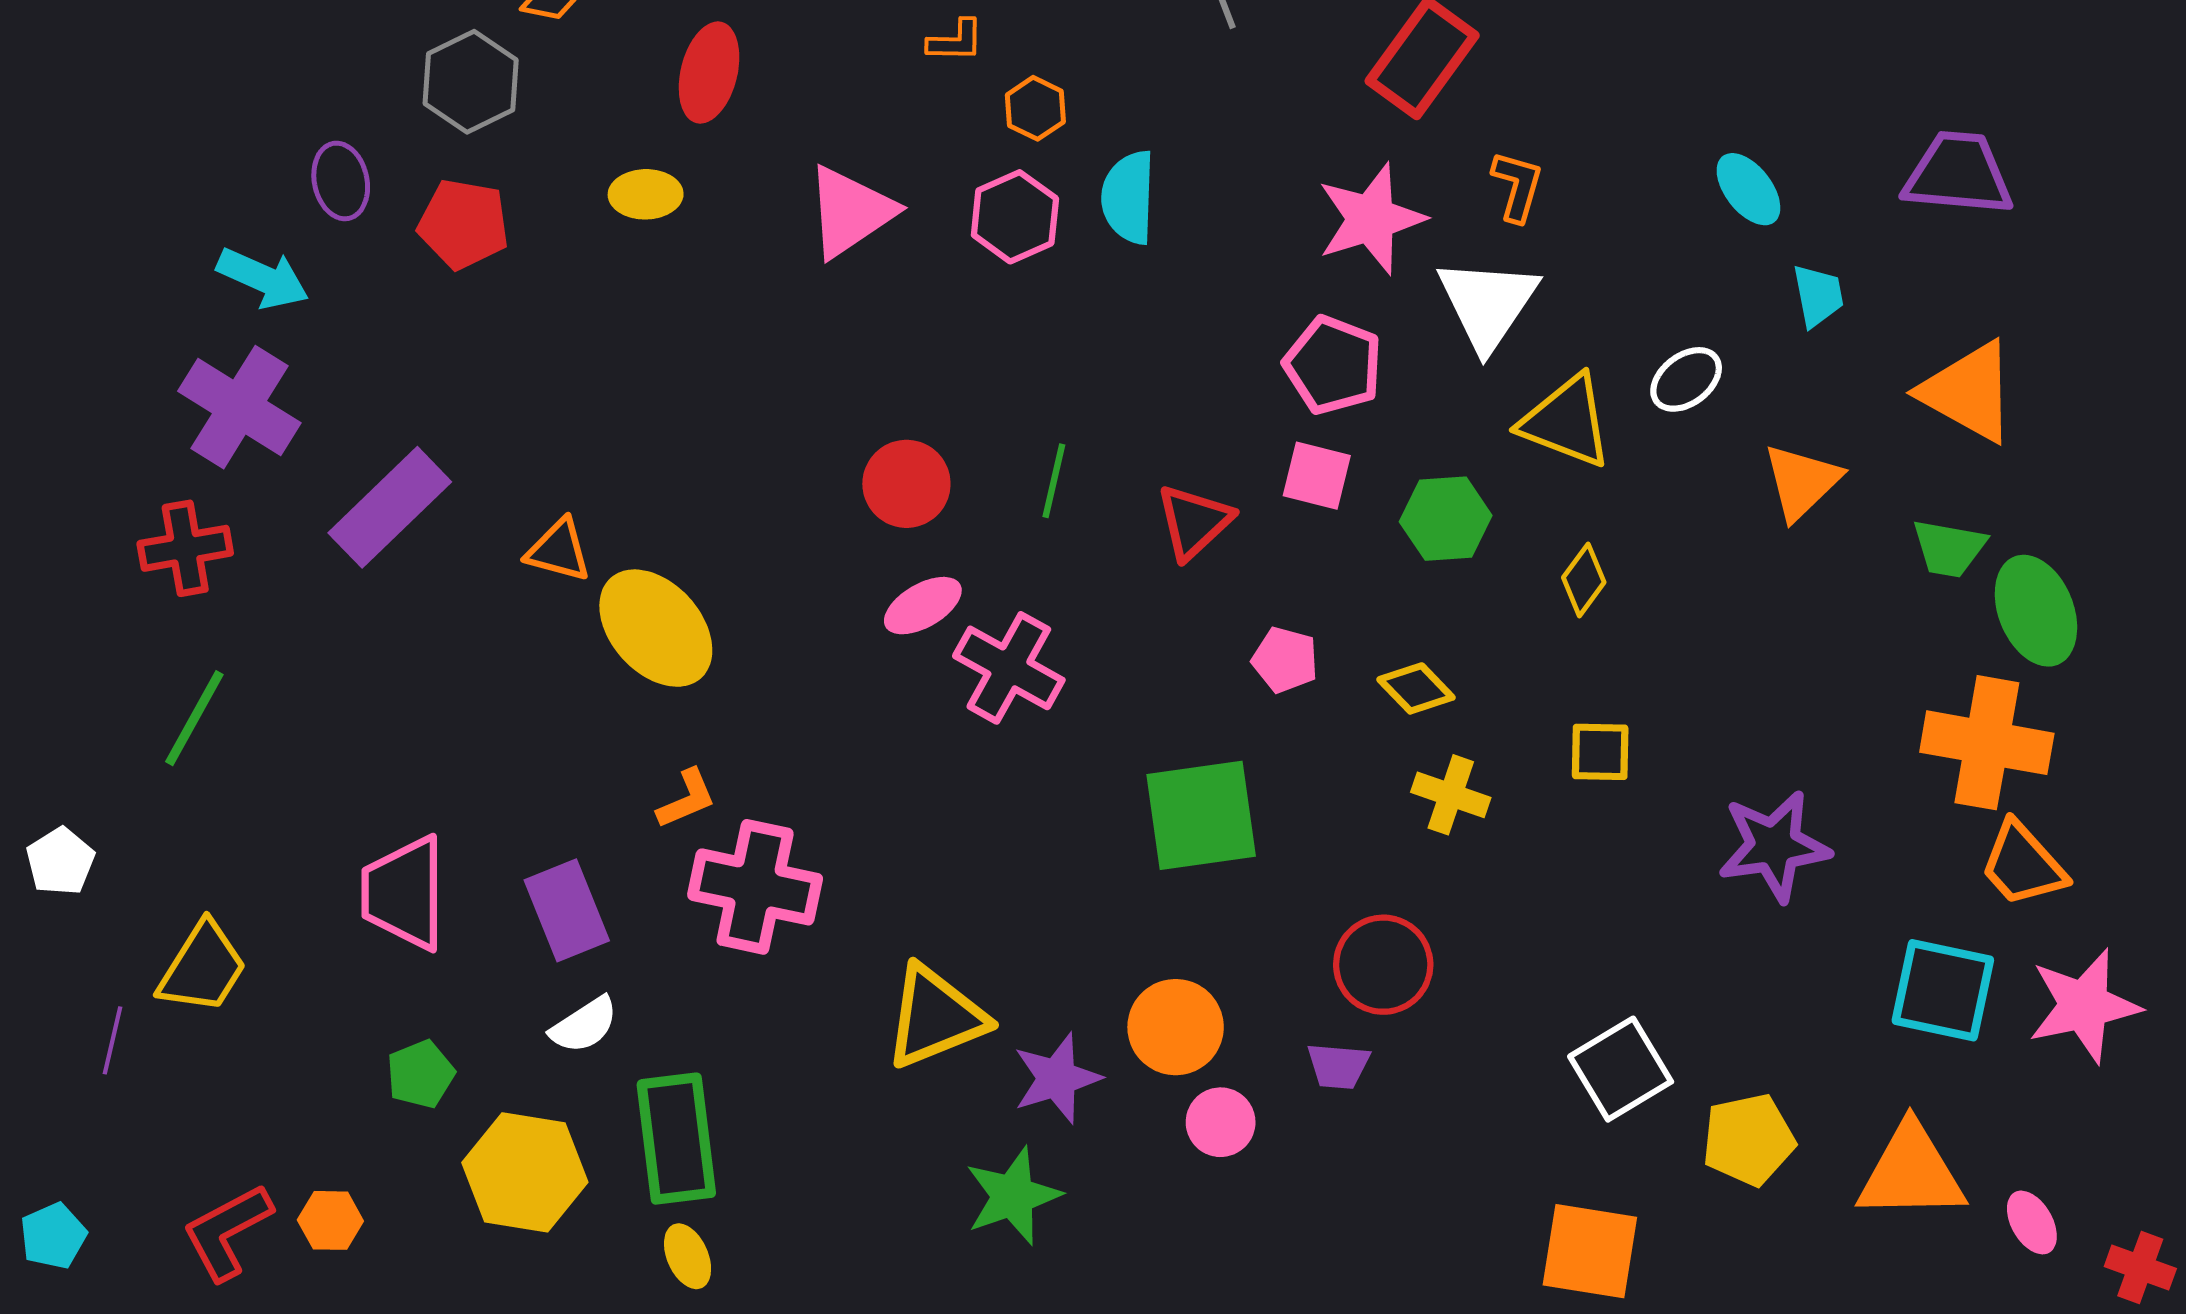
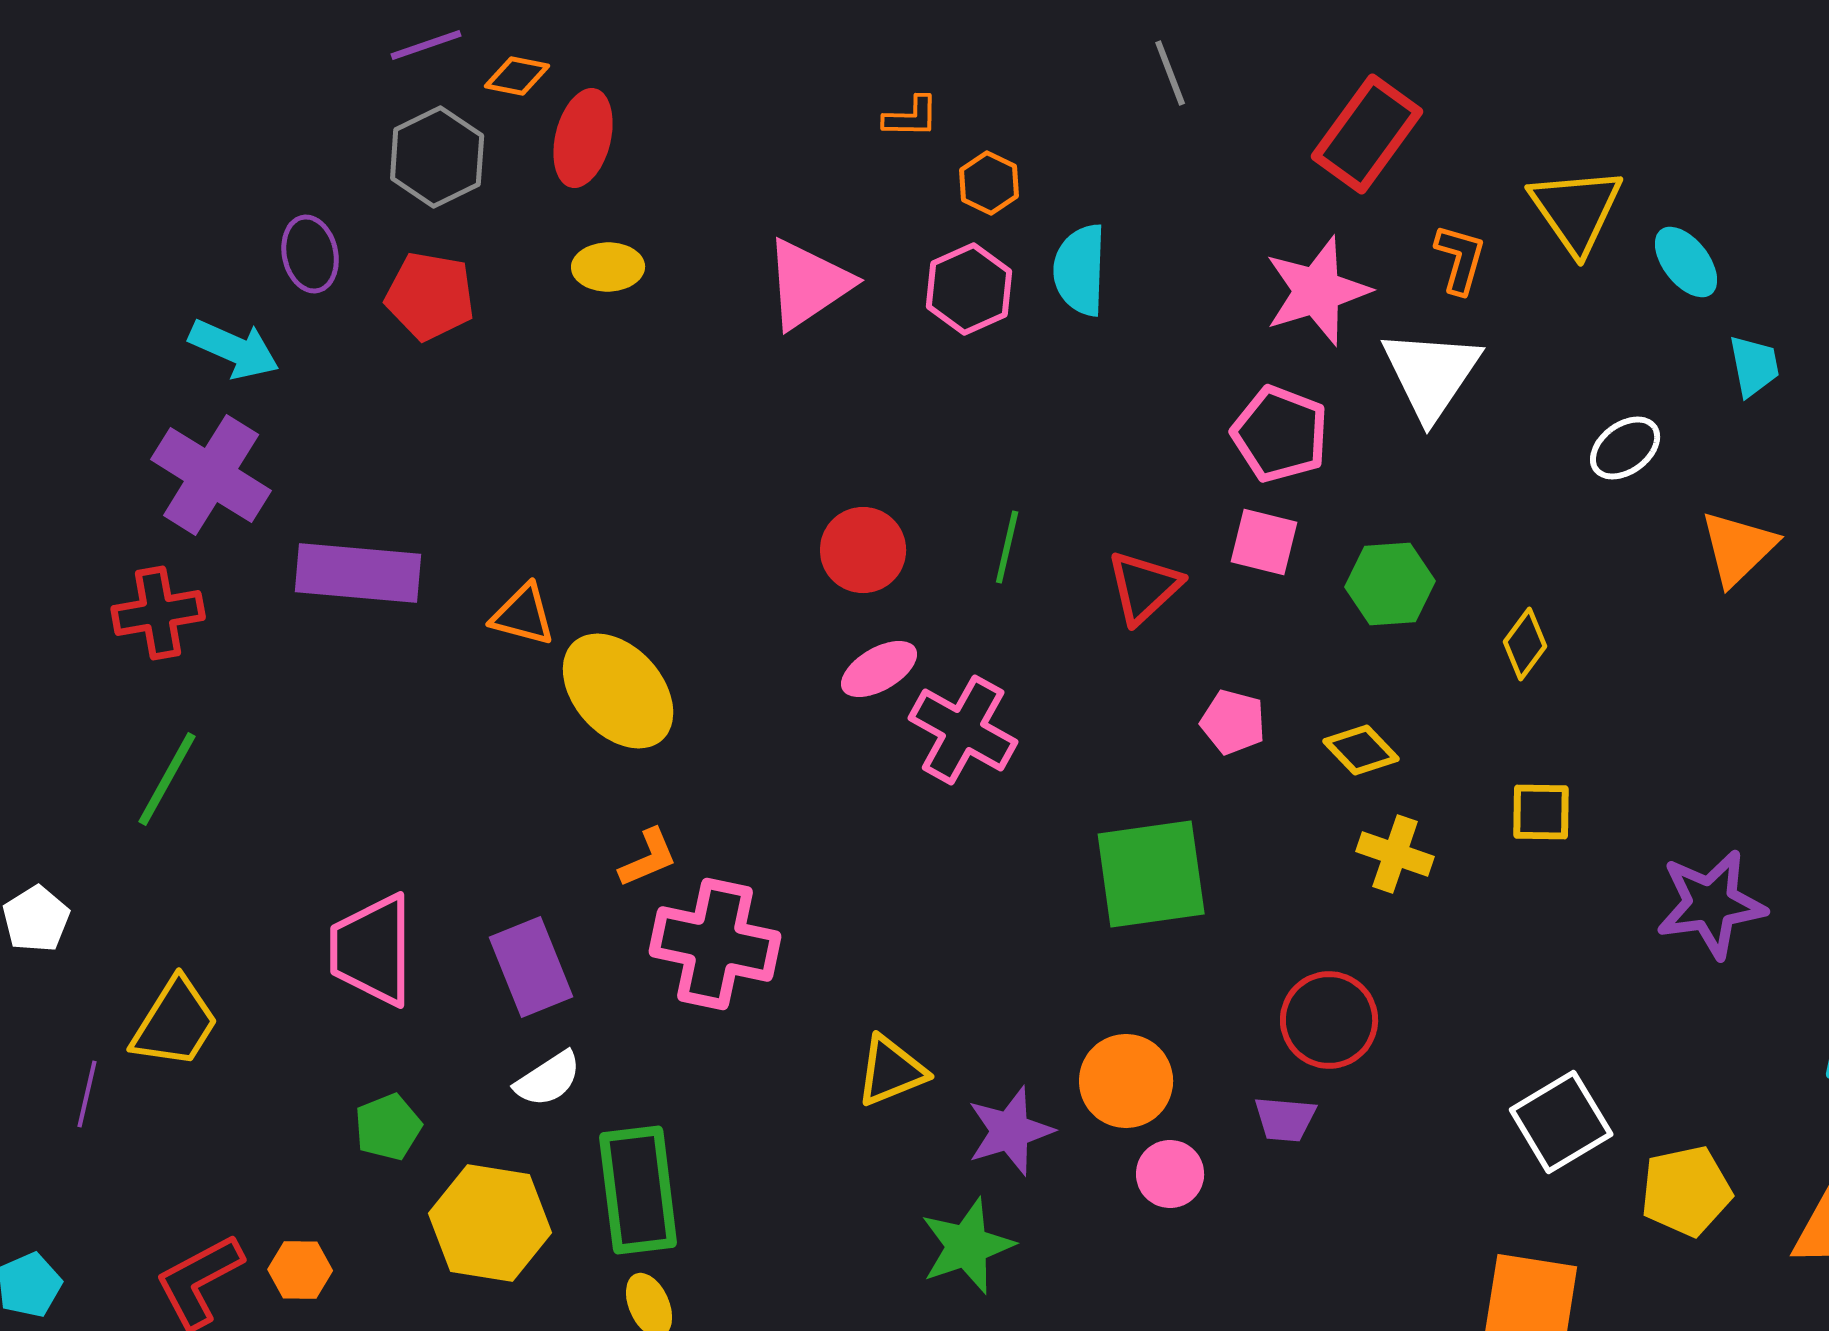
red ellipse: (709, 73) -> (583, 138), moved
yellow triangle: (1566, 421) -> (1576, 210), moved, turned 34
purple rectangle: (390, 507) -> (358, 573), turned 49
yellow triangle: (935, 1017) -> (891, 1071), size x0.7

